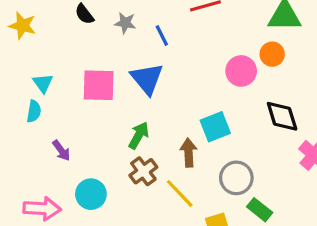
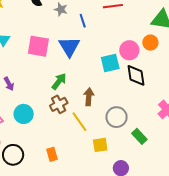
black diamond: (282, 116) -> (136, 75), moved
cyan square: (215, 127) -> (110, 63), moved
green rectangle: (260, 210) -> (139, 136), moved

